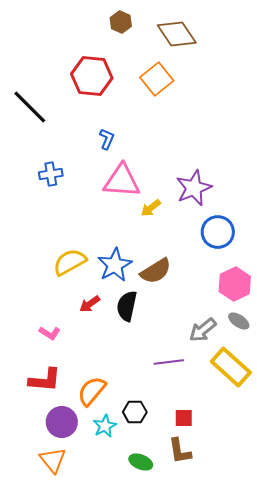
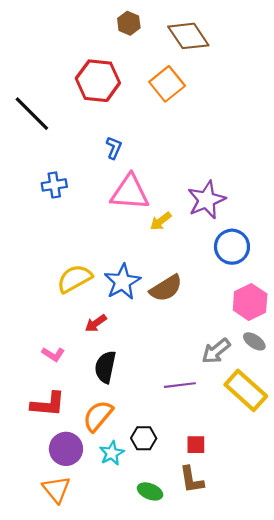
black semicircle: (127, 306) -> (105, 367), moved

